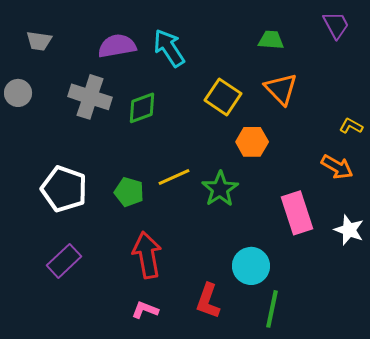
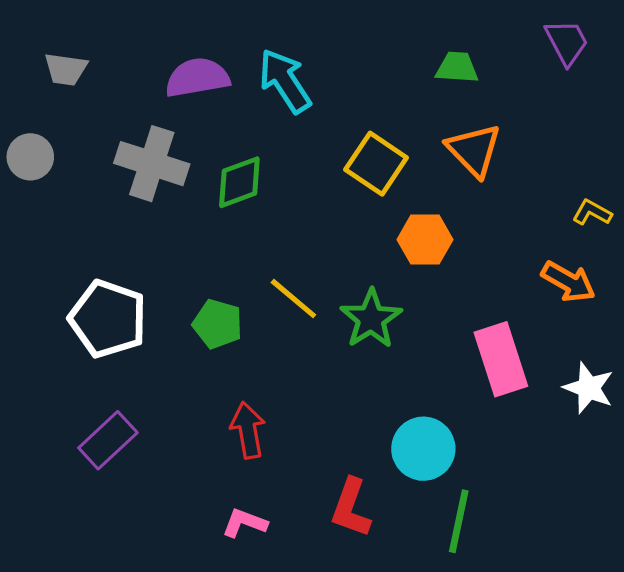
yellow line: (174, 177) -> (293, 299), turned 64
red arrow: (147, 255) -> (248, 430), size x0.7

